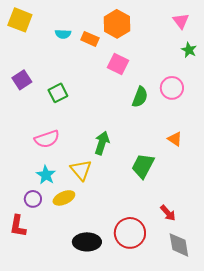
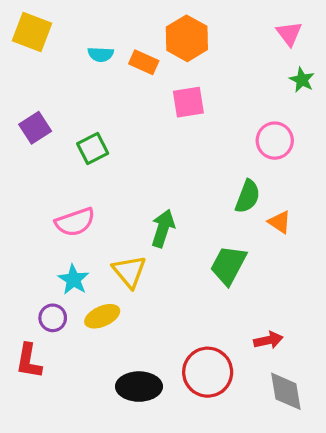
pink square: (118, 64) -> (188, 102), turned -35
green semicircle: (140, 97) -> (248, 196), moved
red arrow: (168, 213) -> (268, 340), turned -60

